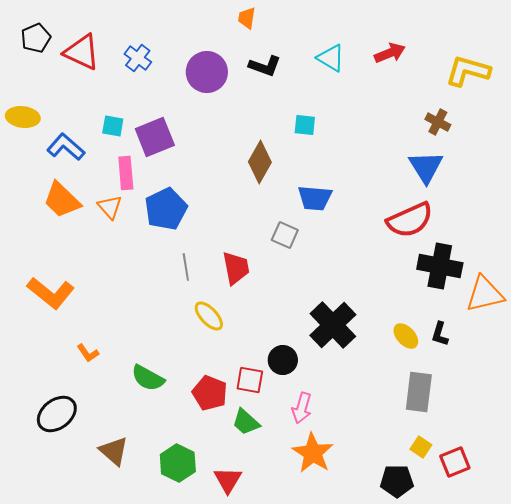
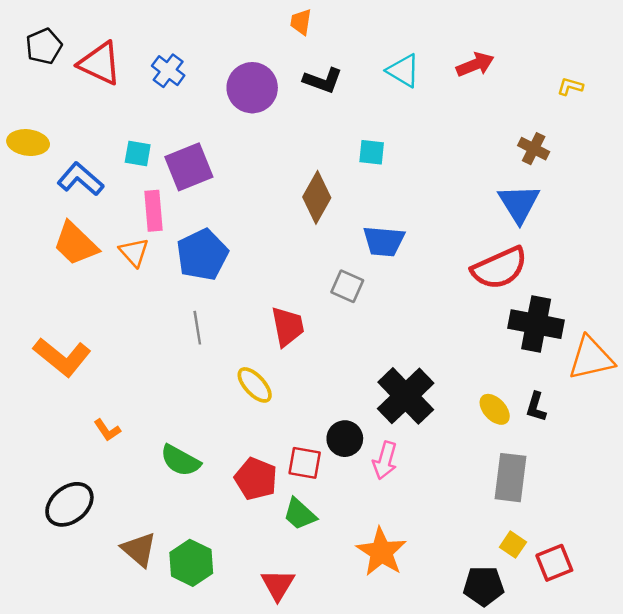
yellow L-shape: (468, 71) -> (570, 86), size x0.5
gray line: (186, 267) -> (197, 328), moved
pink arrow: (302, 408) -> (385, 461), moved
green hexagon: (178, 463) -> (191, 563), moved

